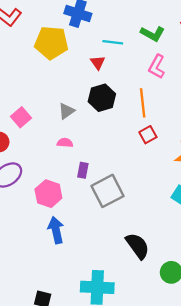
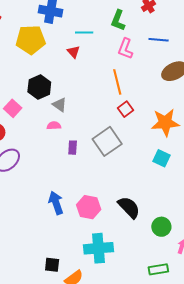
green L-shape: (153, 34) -> (118, 20), turned 90
black hexagon: (102, 98) -> (39, 87), moved
gray triangle: (66, 111) -> (59, 105), moved, turned -42
gray square: (108, 191) -> (107, 141), moved
pink hexagon: (48, 194) -> (89, 207), moved

